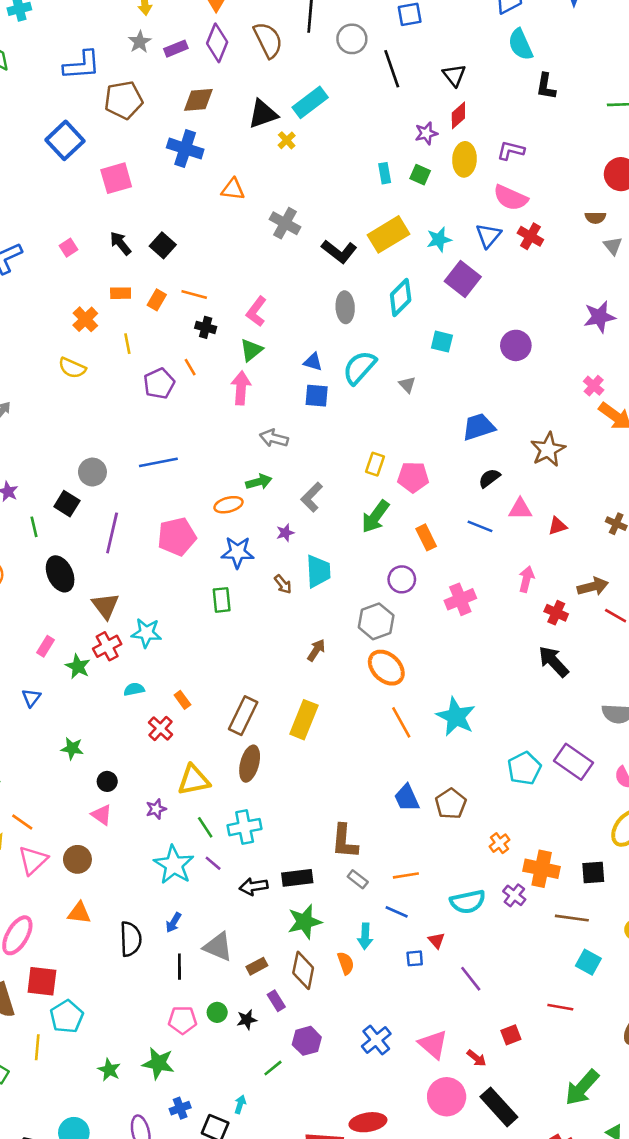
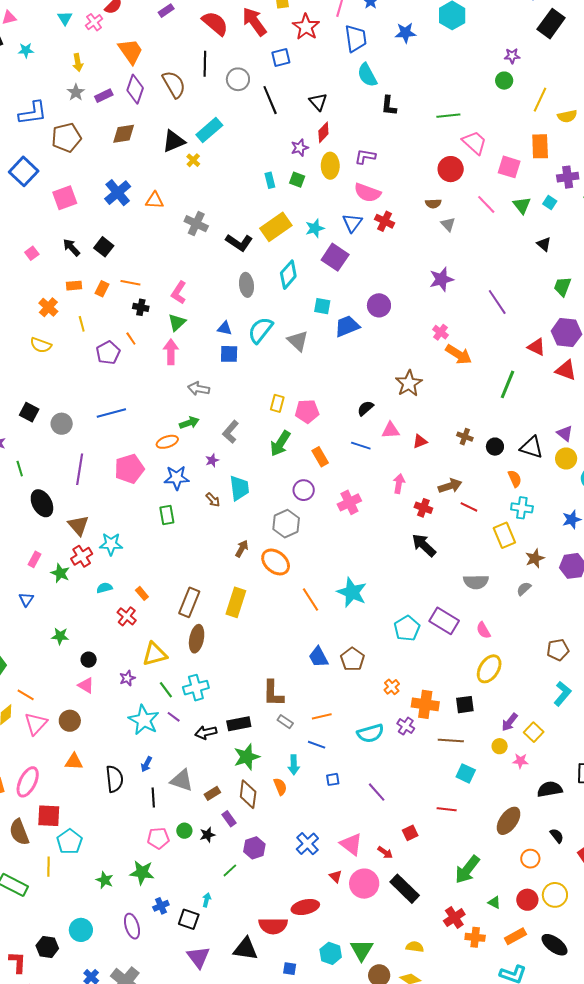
blue cross: (185, 149) -> (118, 193), moved, turned 36
gray triangle: (407, 385) -> (298, 341), size x1.6
blue trapezoid: (479, 427) -> (347, 326), moved
black square: (67, 504) -> (29, 412), moved
orange ellipse: (386, 668) -> (276, 562), moved
red triangle: (436, 940) -> (335, 876), moved

